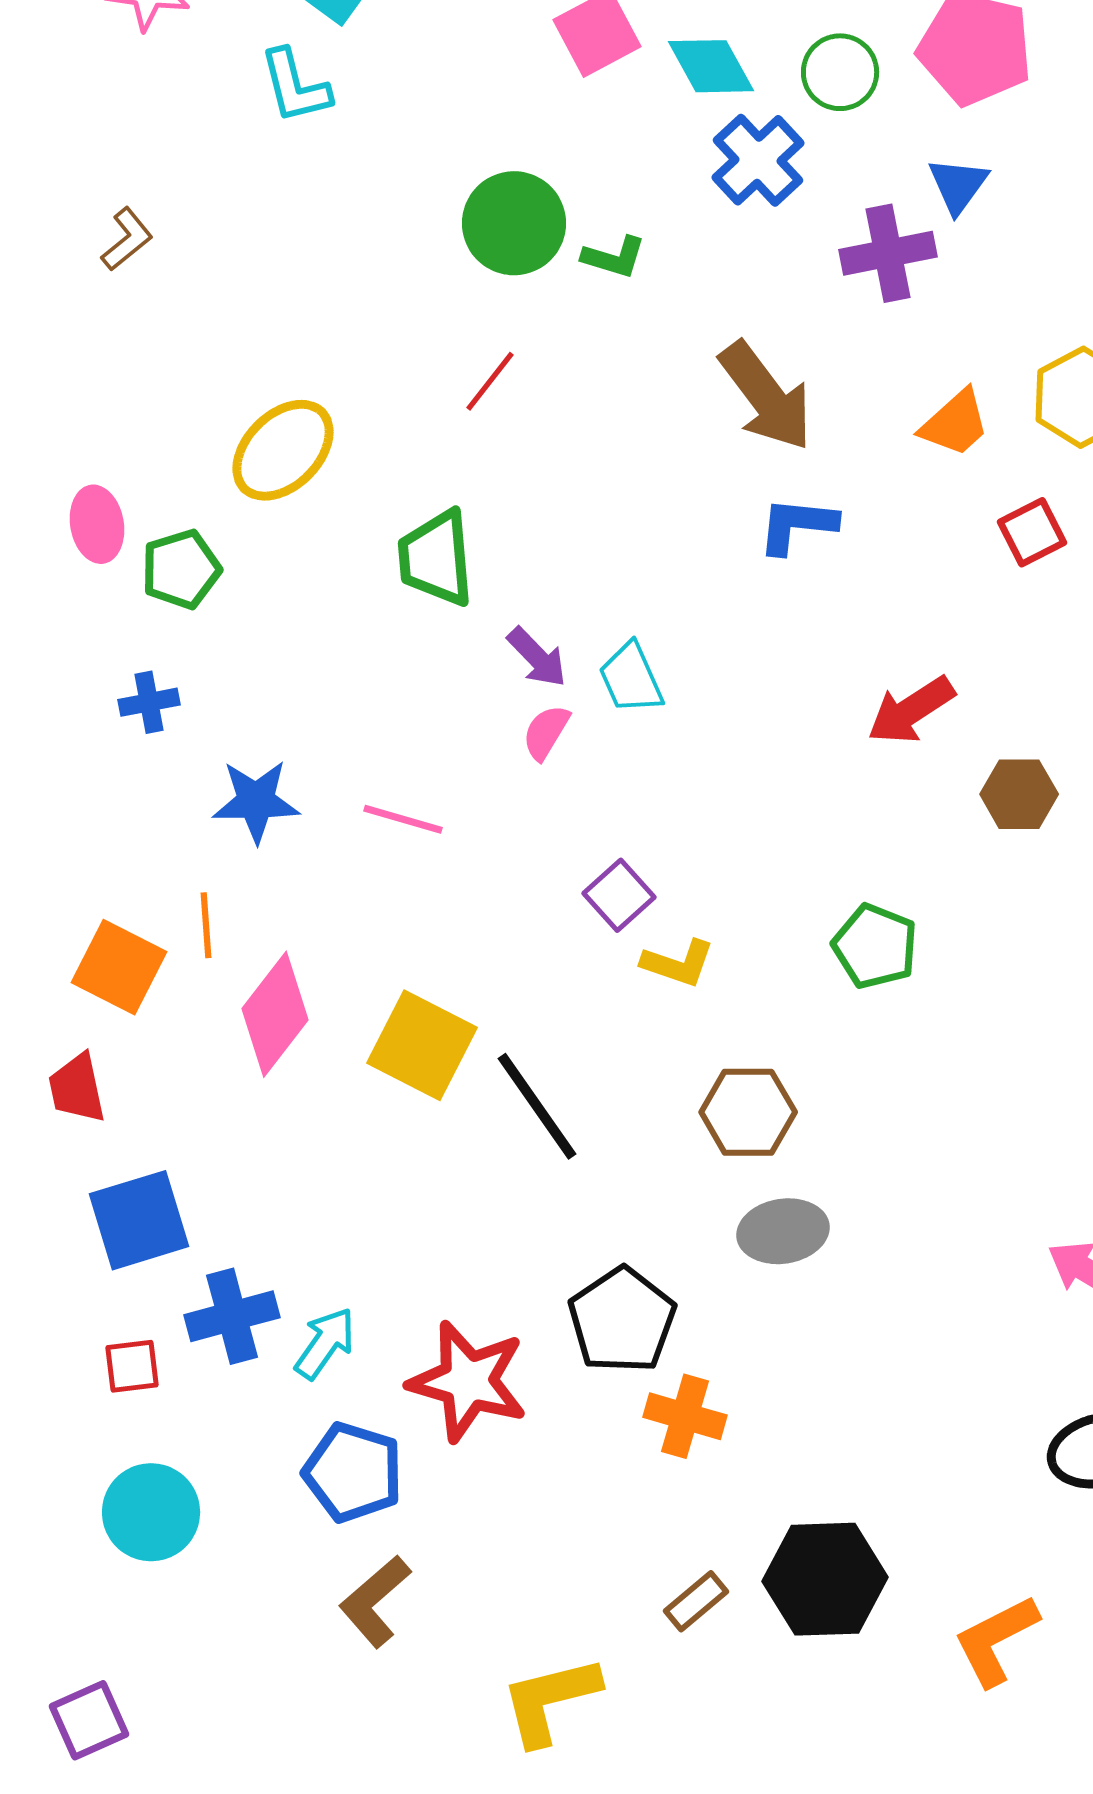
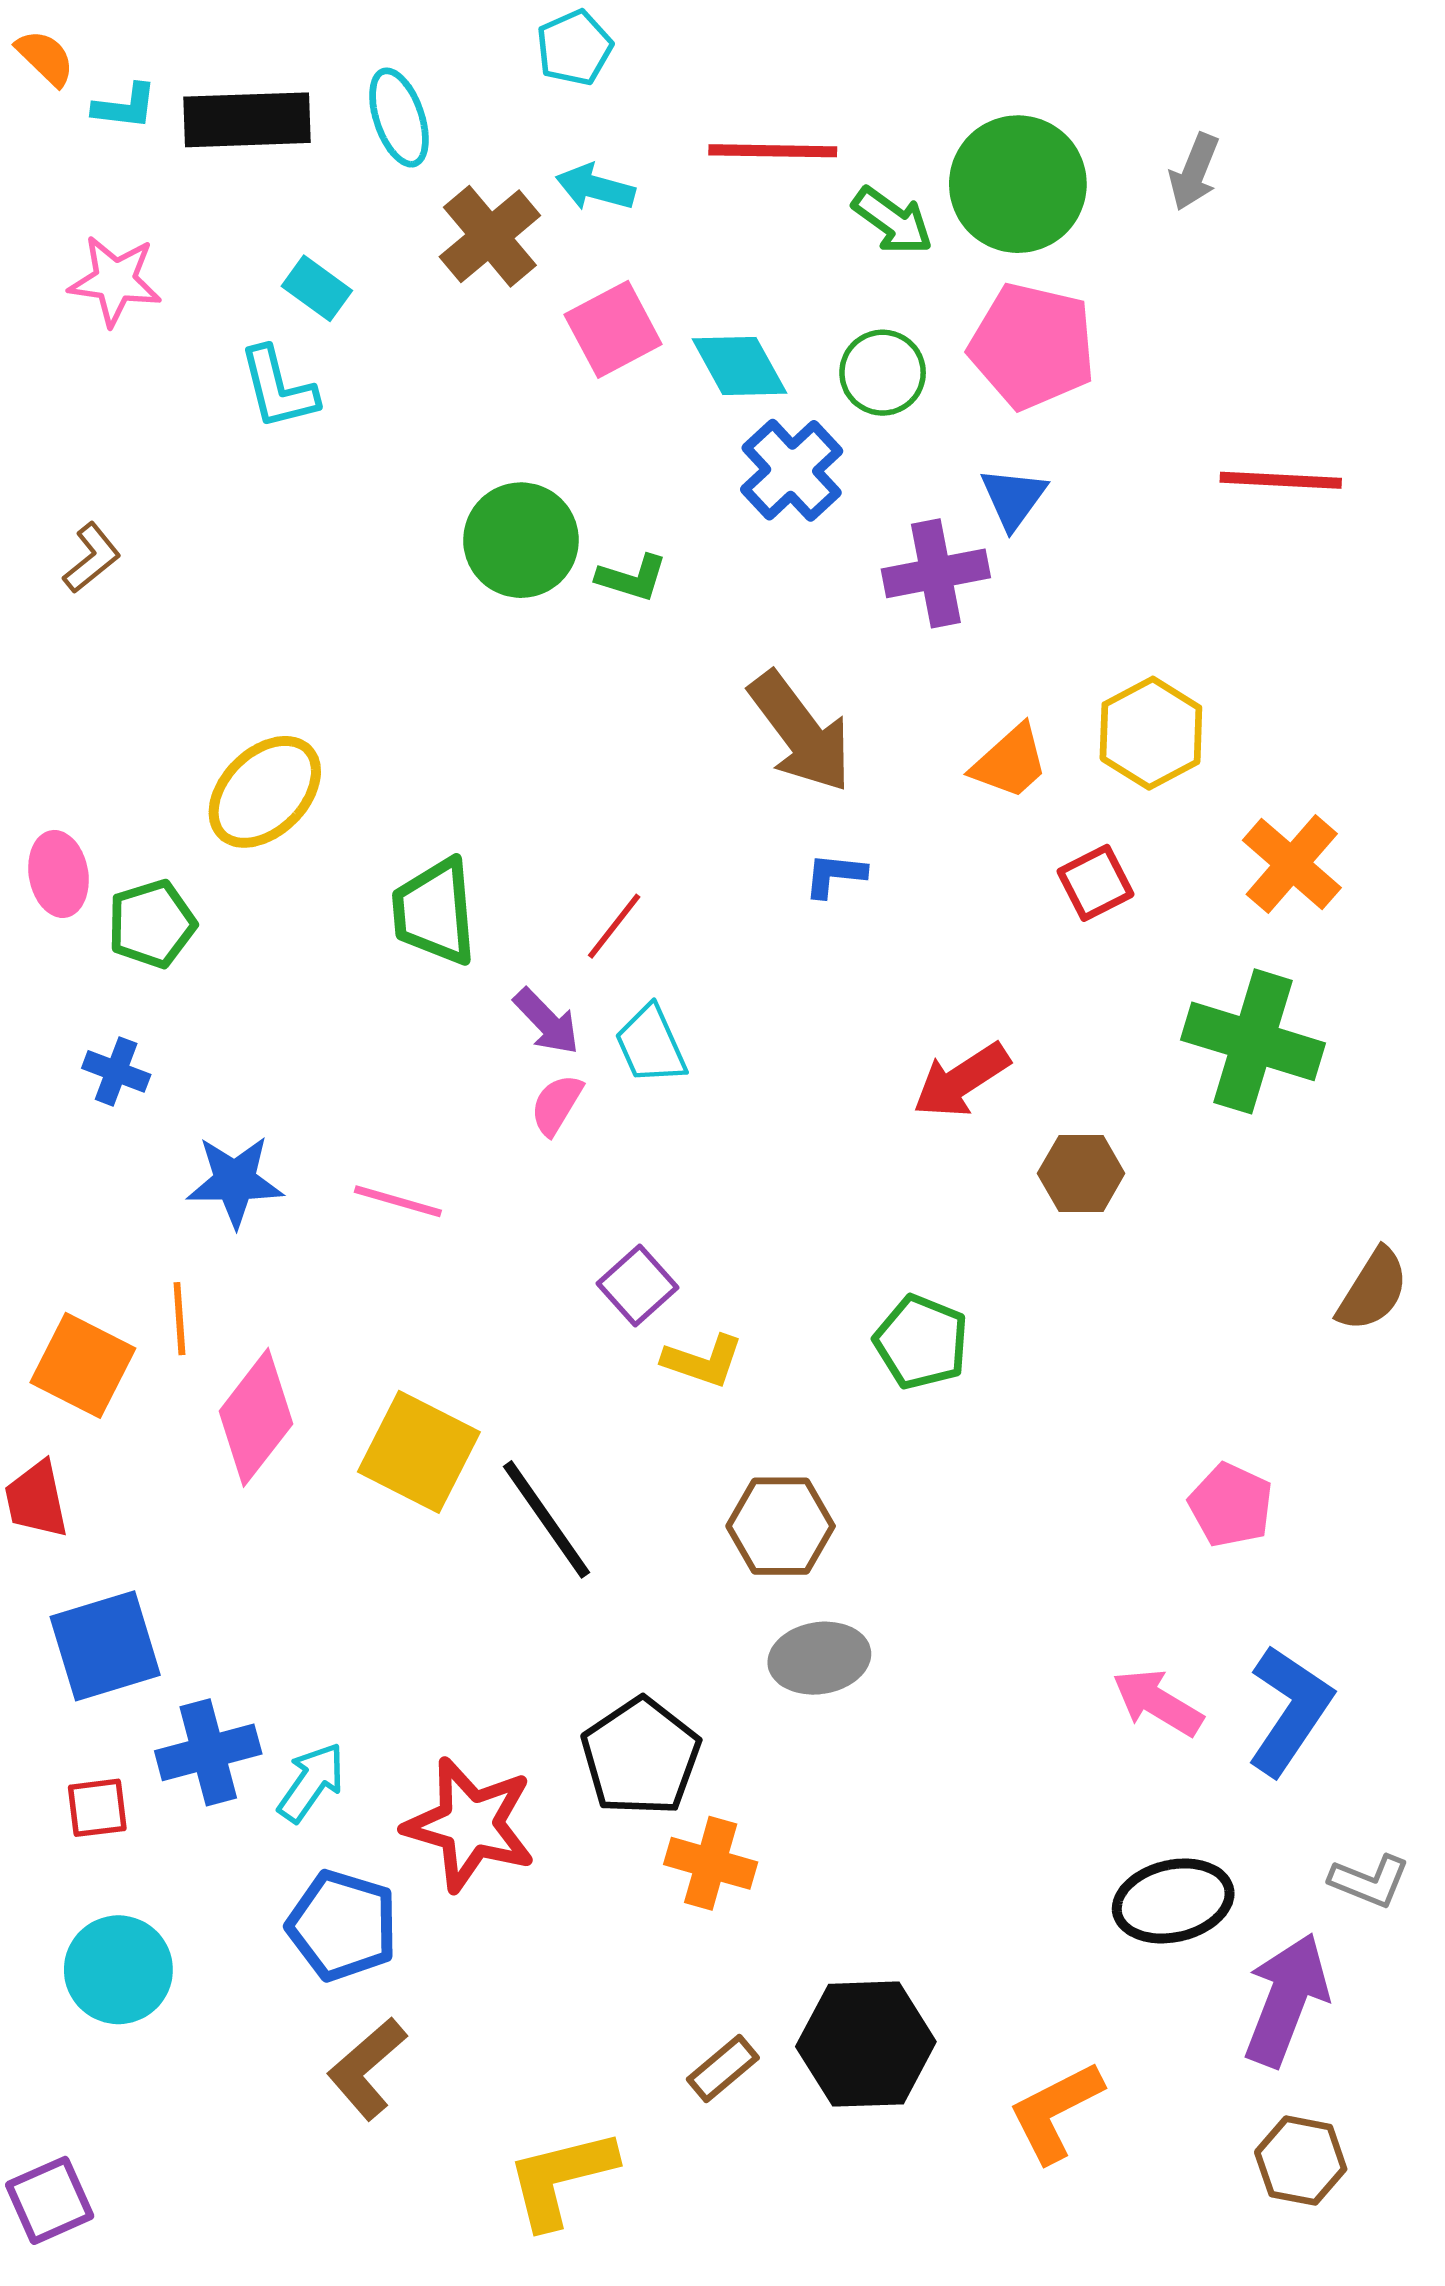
red line: (490, 381) -> (614, 926), moved
blue L-shape: (797, 525) -> (835, 875), size x0.7
blue cross: (149, 702) -> (116, 1071), turned 32

